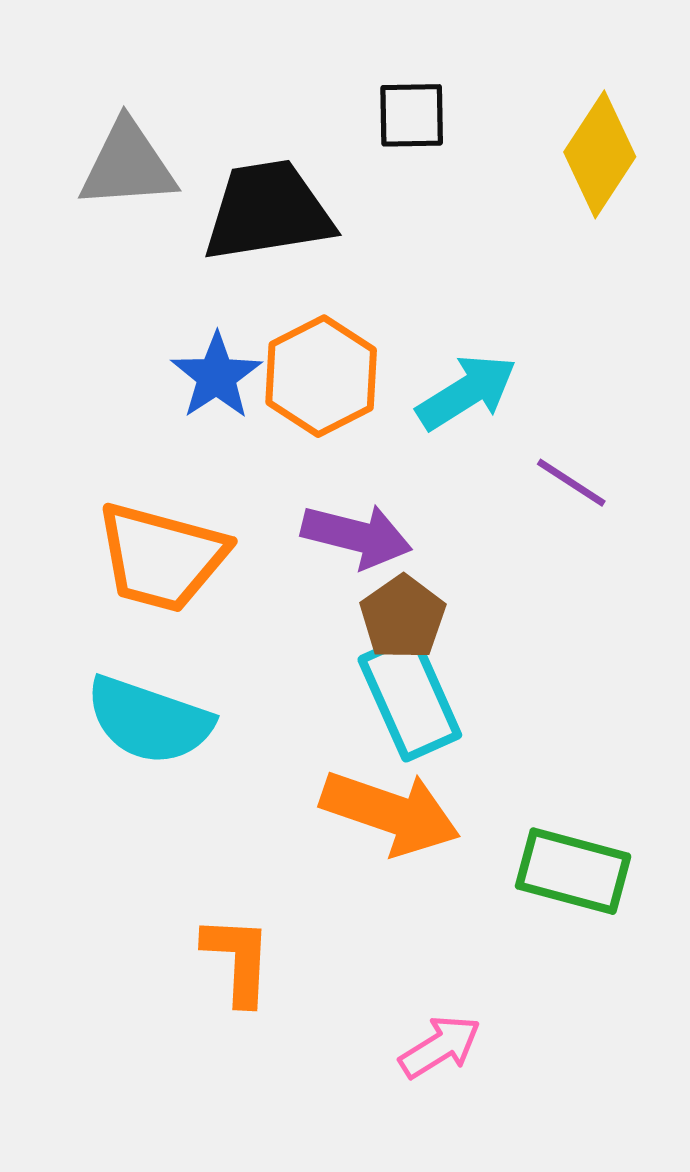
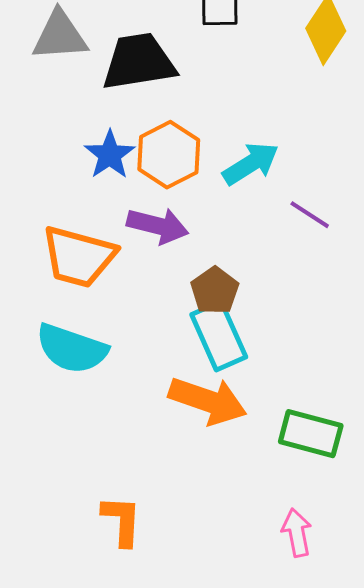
purple arrow: (357, 536) -> (158, 226), moved
orange L-shape: (238, 960) -> (122, 521), moved
pink arrow: (440, 1047) -> (297, 533), moved, turned -69

